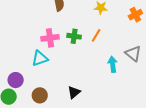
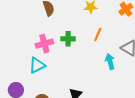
orange line: (96, 35) -> (98, 34), moved

